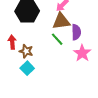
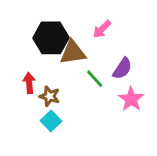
brown triangle: (61, 21) -> (73, 52), moved
purple semicircle: (76, 32) -> (122, 68), turned 35

